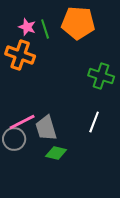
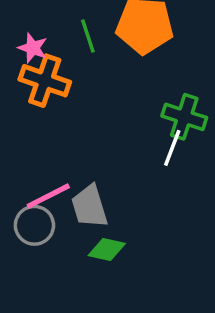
pink star: (27, 27) -> (33, 48), moved
white line: (94, 122) -> (172, 148), moved

